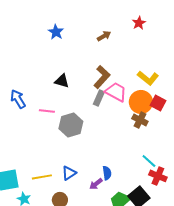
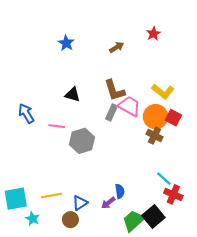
brown L-shape: (102, 77) -> (115, 90), turned 120
blue triangle: (69, 173) -> (80, 203), moved

